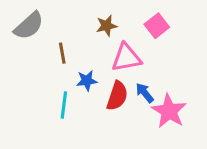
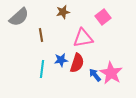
brown star: (107, 26) -> (63, 12), moved
blue star: (87, 81) -> (61, 60), moved
blue arrow: (145, 93) -> (95, 75), moved

